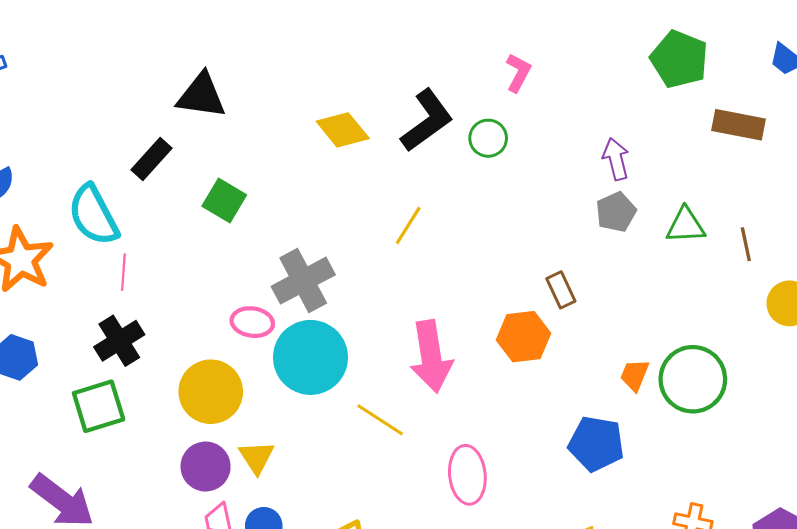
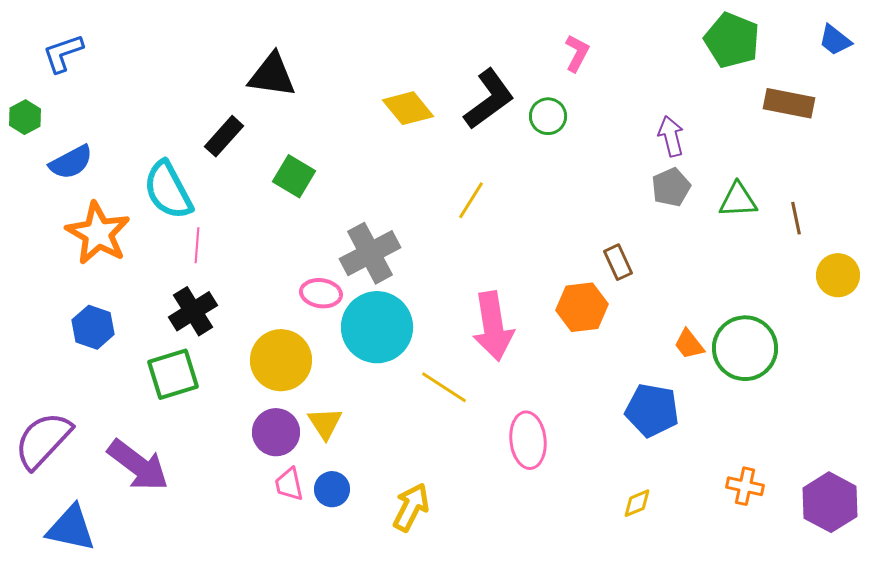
orange trapezoid: (635, 375) -> (689, 344), turned -60

